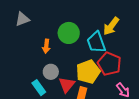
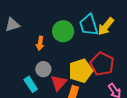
gray triangle: (22, 19) -> (12, 25), moved
cyan trapezoid: (96, 42) -> (89, 25), moved

